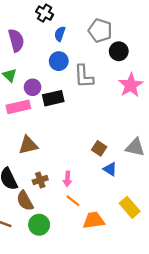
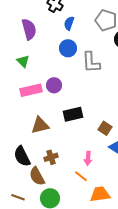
purple circle: (33, 87) -> (54, 85), moved
black rectangle: (53, 98) -> (73, 114), moved
pink arrow: (67, 179) -> (88, 158), moved

